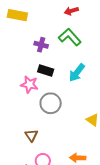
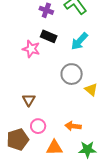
gray circle: (51, 103) -> (72, 74), moved

